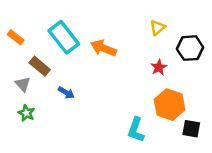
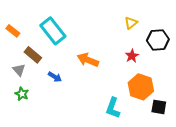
orange arrow: (103, 48) -> (88, 60), moved

